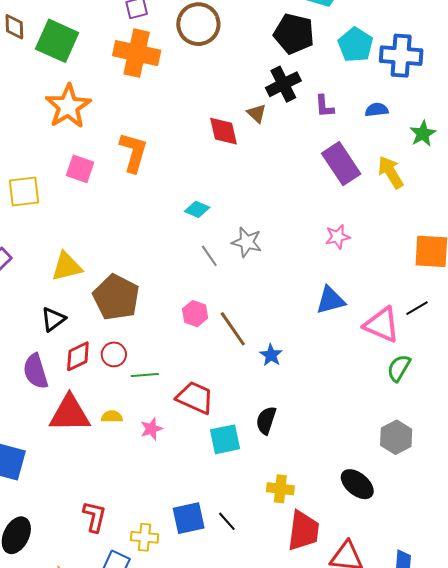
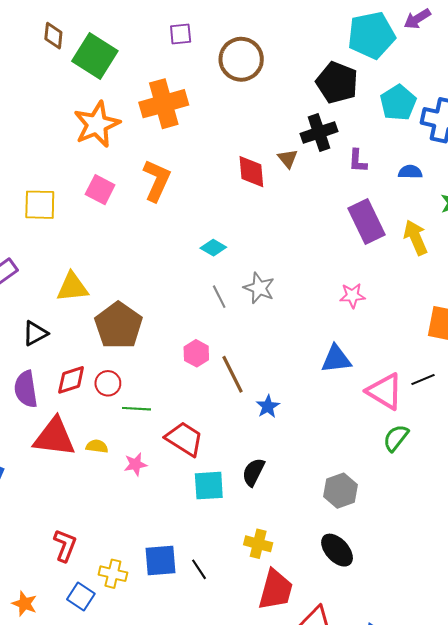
orange cross: (137, 53) -> (164, 104), moved, turned -36
black triangle: (53, 319) -> (35, 333), moved
gray hexagon: (396, 437) -> (340, 491), moved

